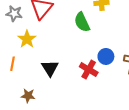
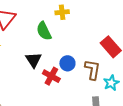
black triangle: (50, 68) -> (34, 60), moved

